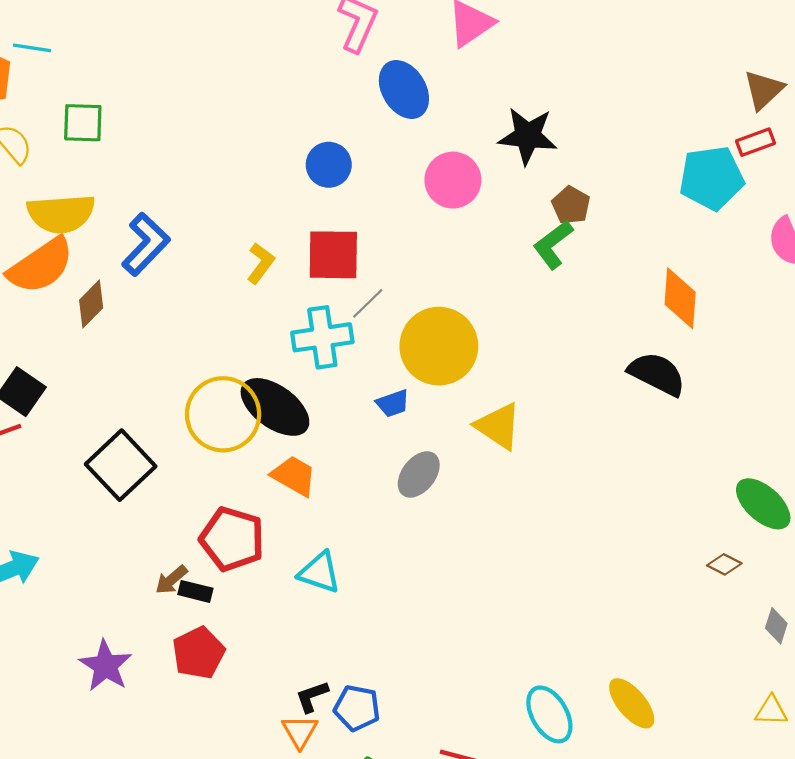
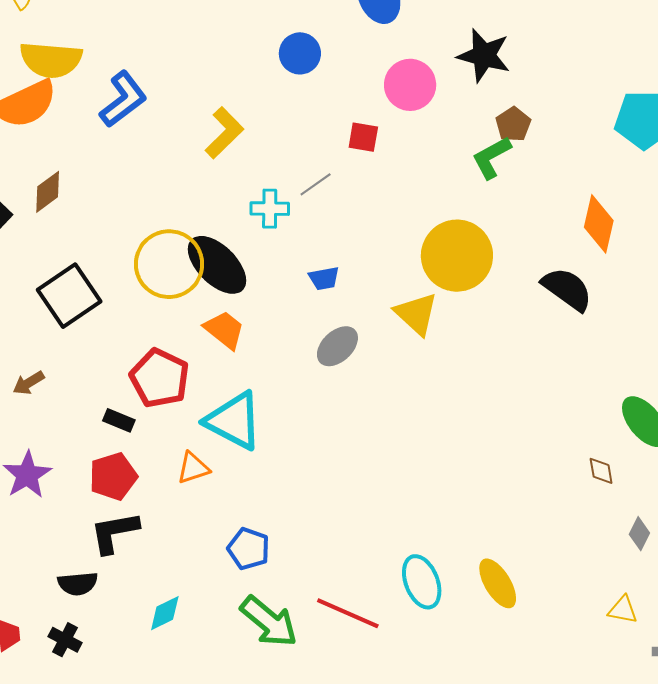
red square: (333, 255) -> (363, 137), moved, size x0.6
yellow L-shape: (261, 263) -> (224, 133), size x1.4
brown diamond: (91, 304) -> (48, 192), moved
cyan cross: (322, 337) -> (270, 209), size x0.7
yellow circle: (439, 346) -> (457, 256), moved
brown diamond: (724, 564) -> (601, 471), turned 44
cyan triangle: (319, 572) -> (234, 421), size x1.5
brown arrow: (171, 580) -> (29, 383), moved
black L-shape: (312, 696) -> (114, 532), moved, size x1.6
orange triangle: (300, 732) -> (193, 468), moved, turned 33

